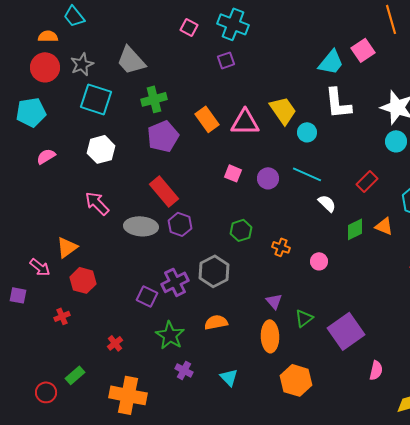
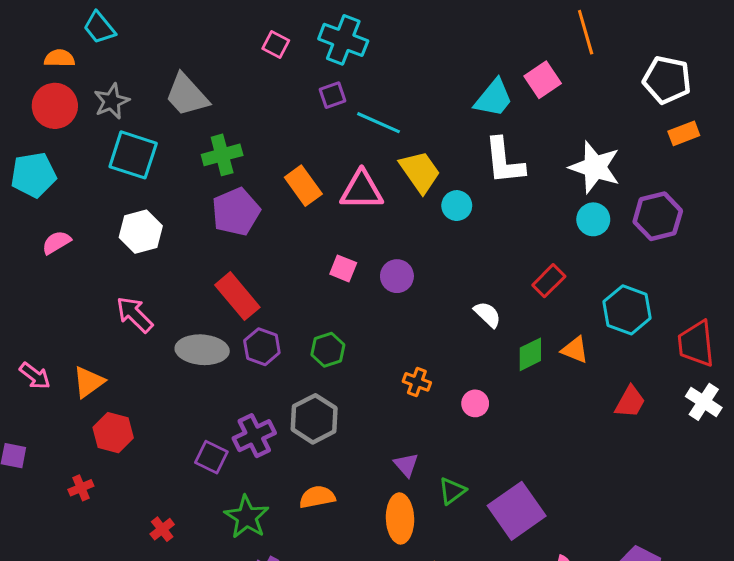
cyan line: (307, 174) -> (379, 123), moved
green hexagon: (241, 230) -> (328, 350), moved
pink arrow: (40, 267) -> (35, 376), moved

